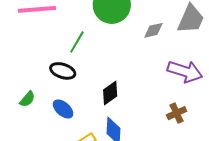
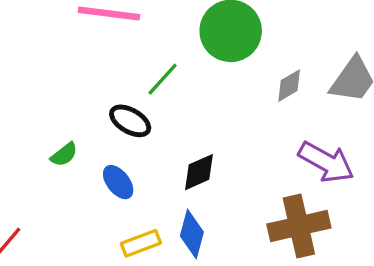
gray diamond: (153, 30) -> (289, 86), turned -30
brown cross: (177, 113) -> (299, 226), size x1.8

